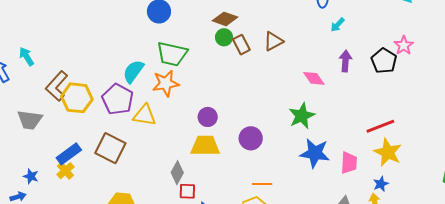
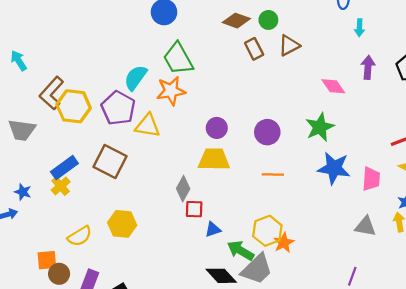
cyan arrow: (337, 25) -> (359, 28), turned -42
green circle: (224, 37) -> (268, 20), moved
green trapezoid: (172, 54) -> (178, 59), turned 48
purple circle: (251, 138) -> (267, 132), moved
orange line: (262, 184) -> (273, 174), moved

